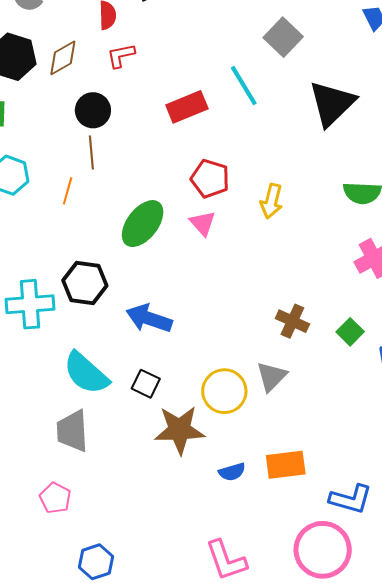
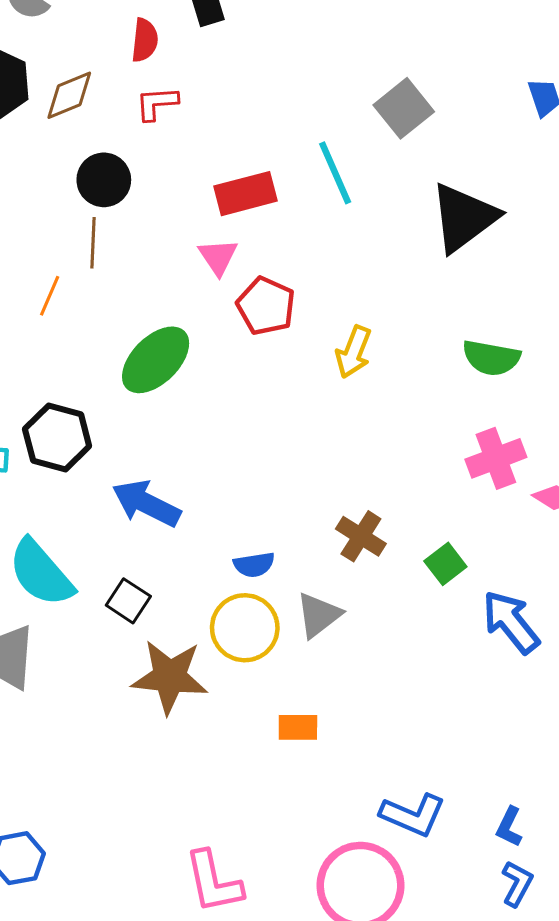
pink triangle: (203, 223) -> (218, 257), moved
orange rectangle: (286, 465) -> (298, 727), moved, size x0.7
blue semicircle: (232, 472) -> (254, 565), moved

